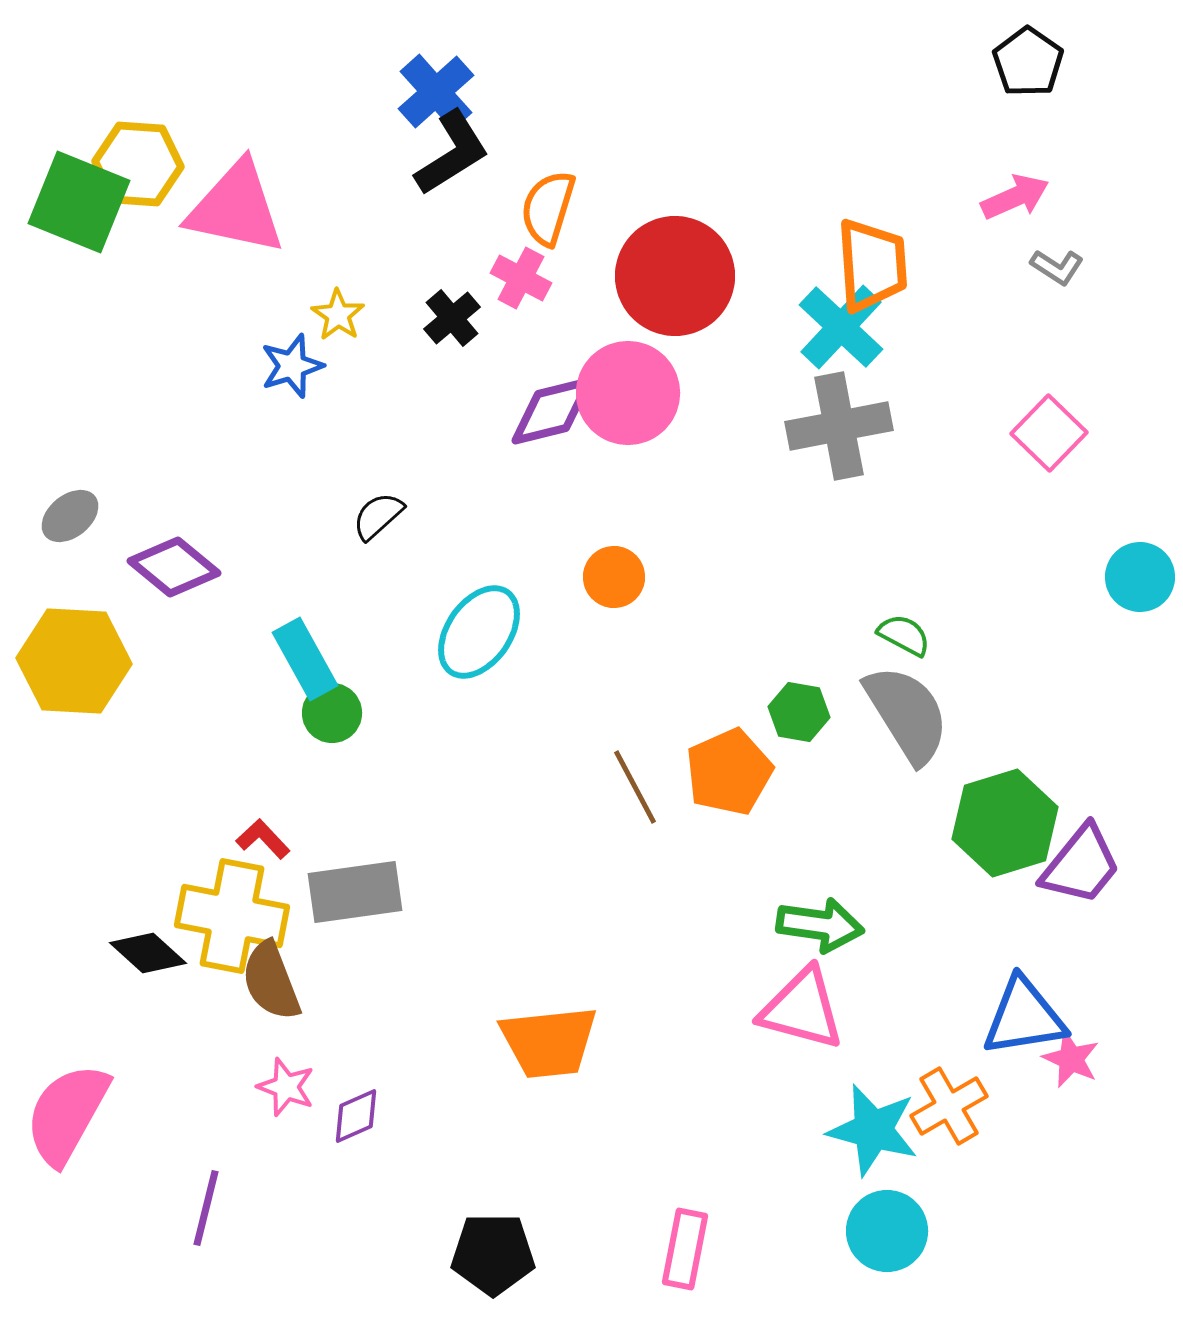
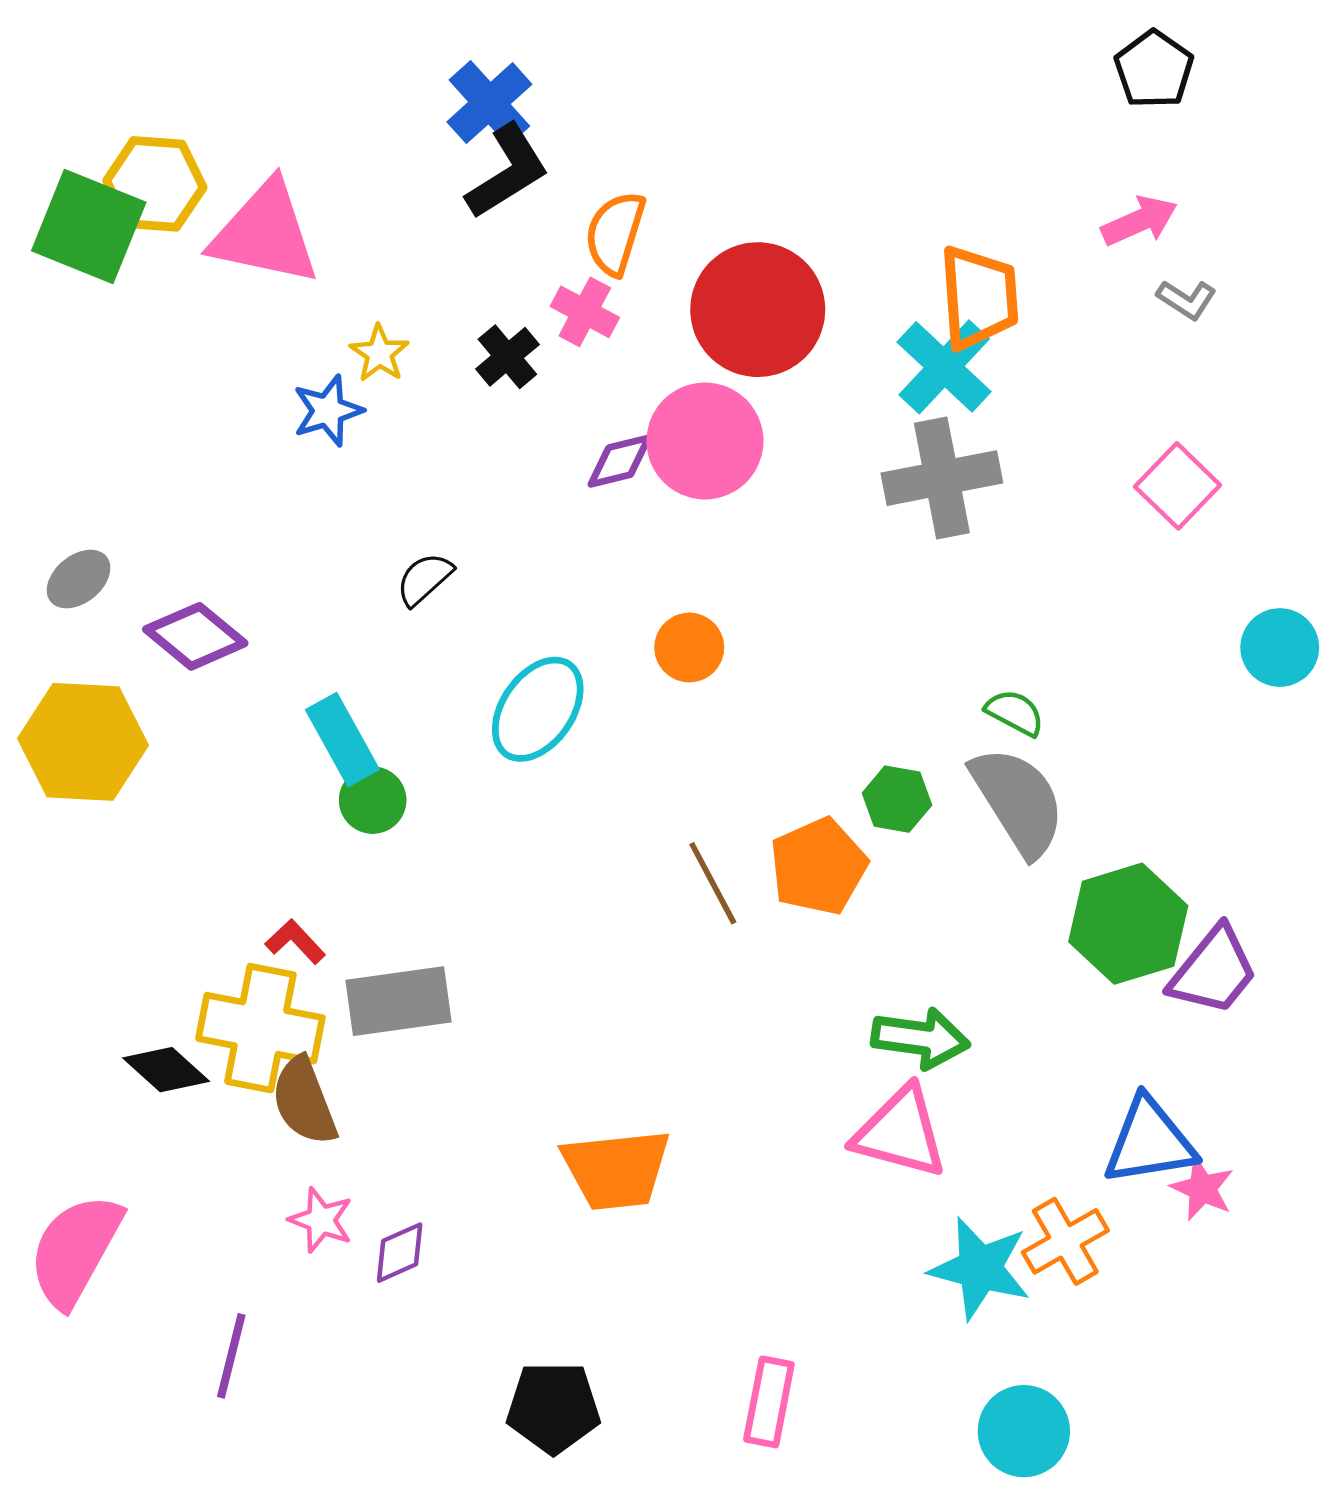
purple diamond: (552, 411) -> (620, 461), size x0.7
cyan circle: (887, 1231) -> (1024, 1431), moved

